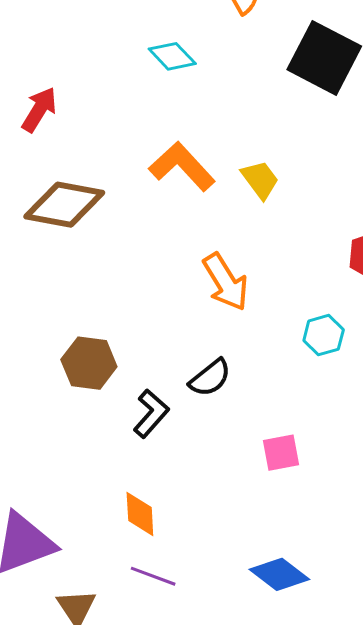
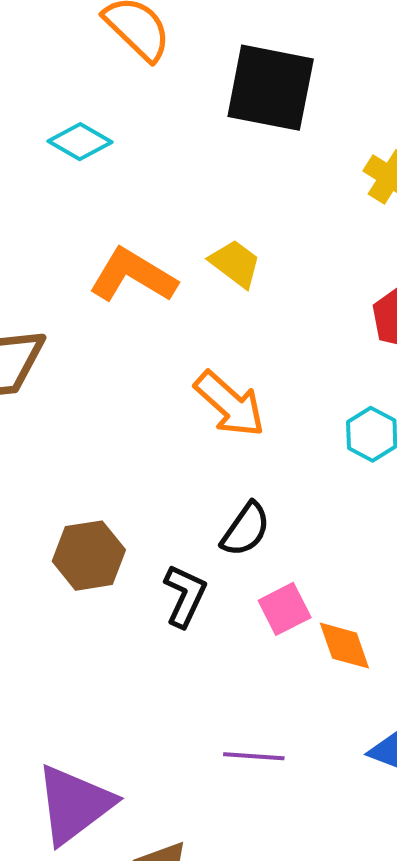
pink square: (281, 453) -> (285, 609), moved
orange diamond: (140, 514) -> (344, 646), moved
purple line: (153, 576) -> (254, 756), moved

